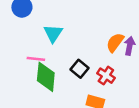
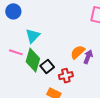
red cross: (106, 76) -> (66, 76), turned 32
green diamond: (46, 77) -> (33, 60), moved

